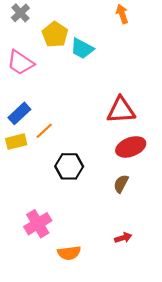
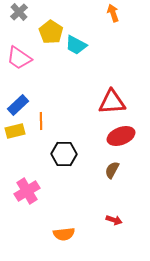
orange line: (44, 131) -> (41, 121), turned -48
pink cross: (38, 224) -> (27, 191), moved
red arrow: (123, 238) -> (114, 220), turned 35

